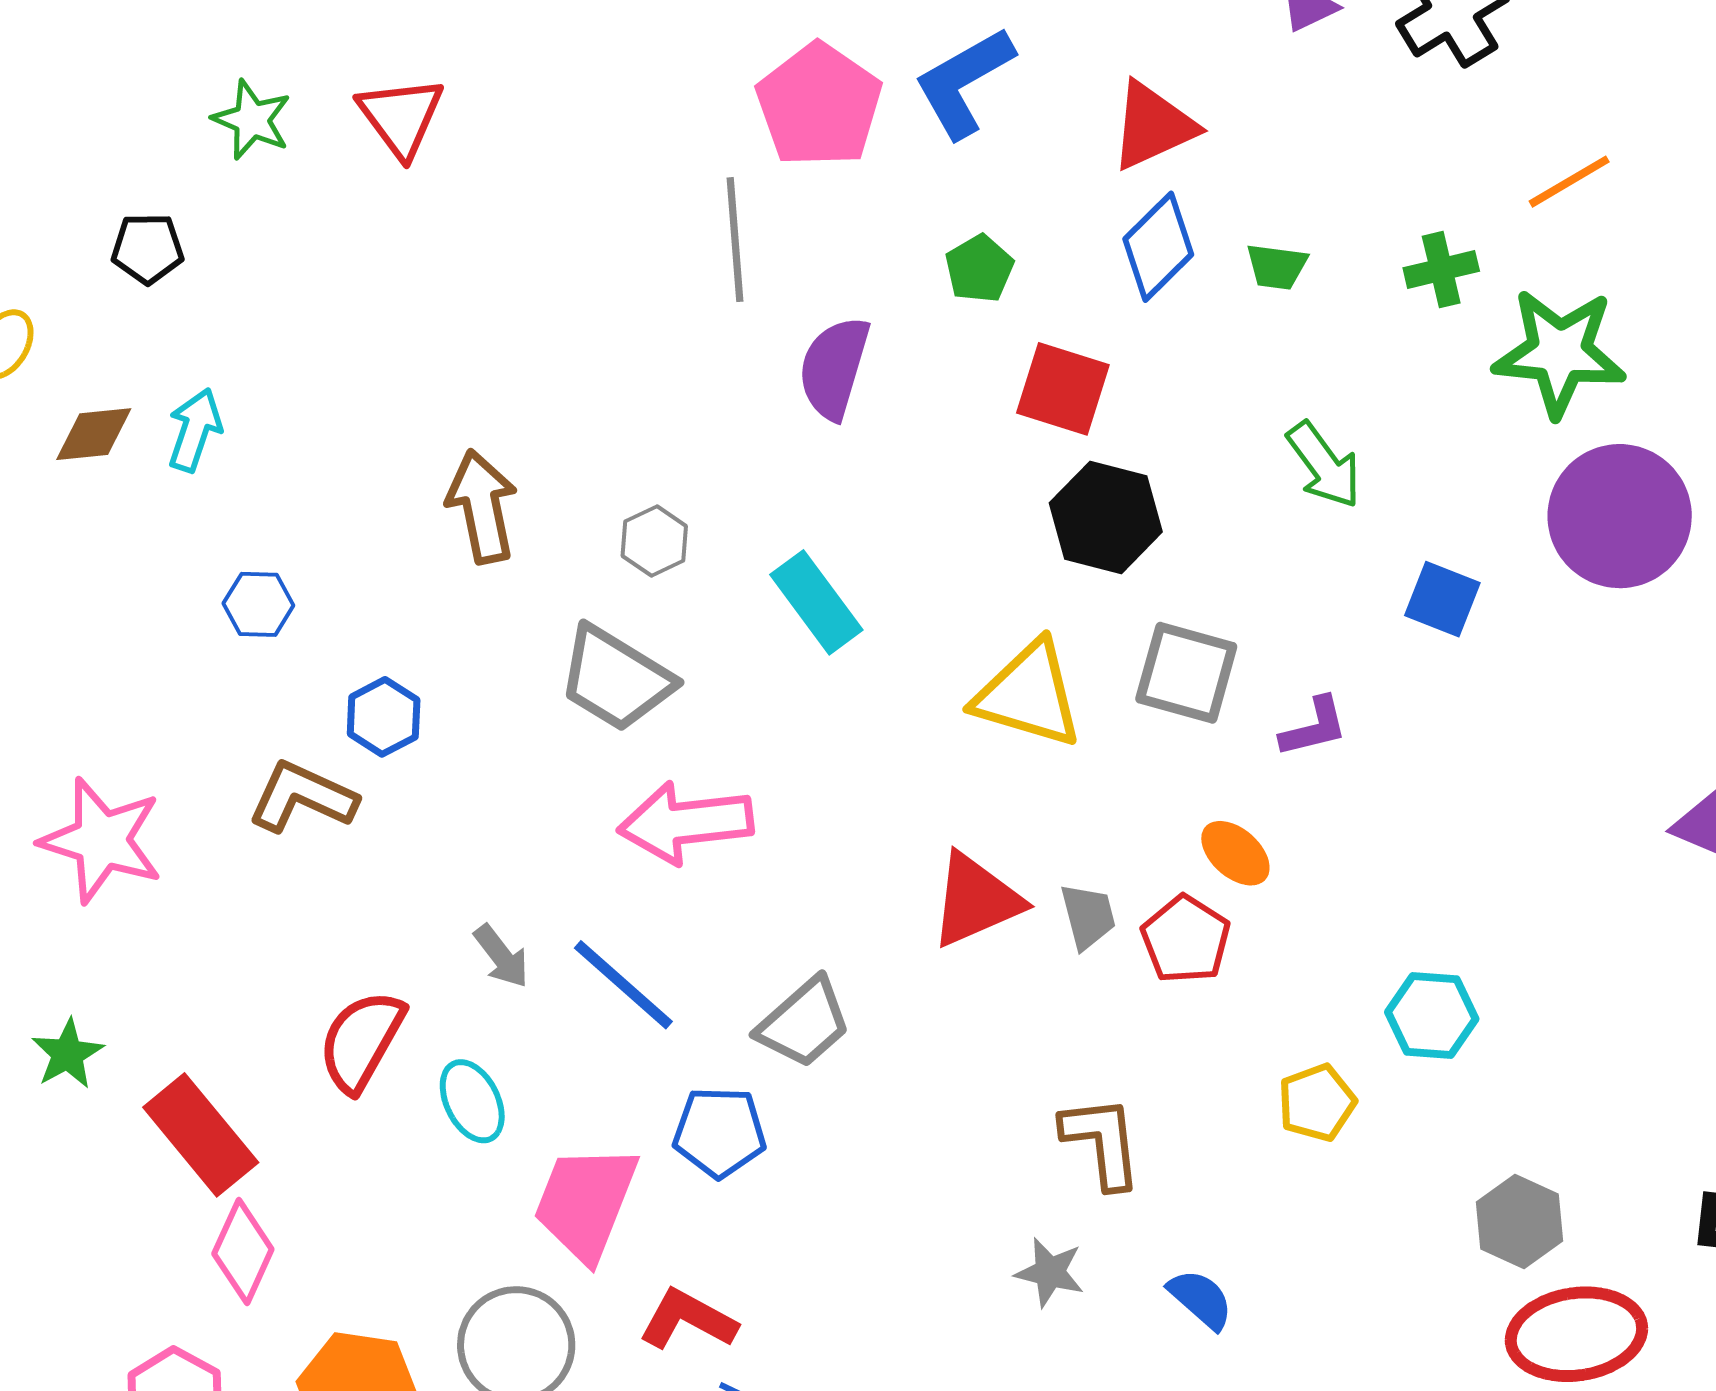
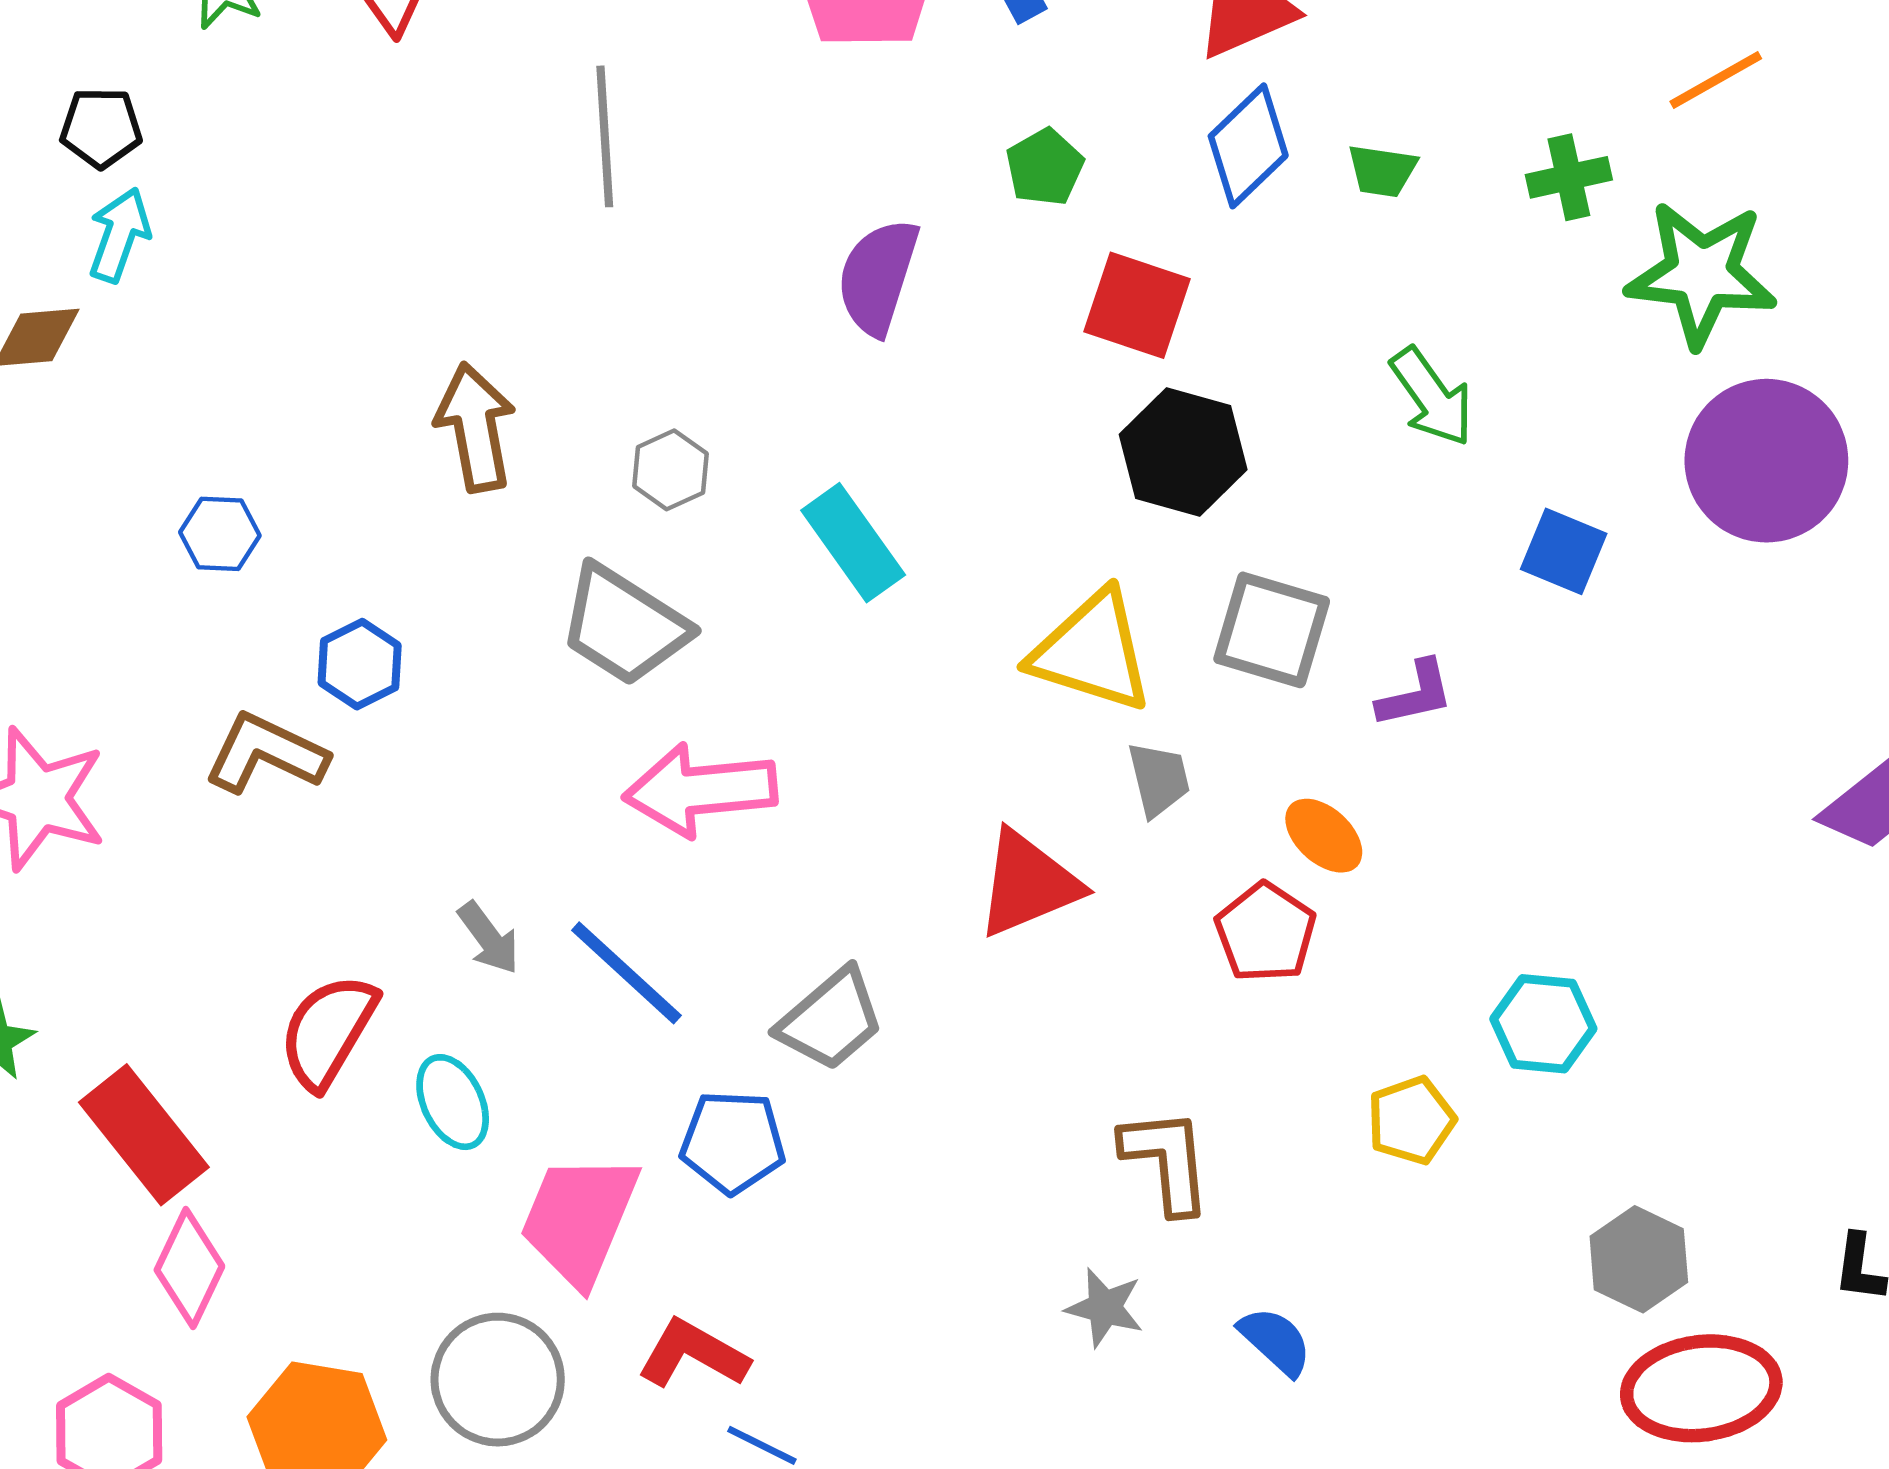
gray line: (735, 240) -> (605, 136), moved
cyan arrow: (195, 430) -> (119, 235), moved
gray trapezoid: (1088, 916) -> (1159, 779), moved

